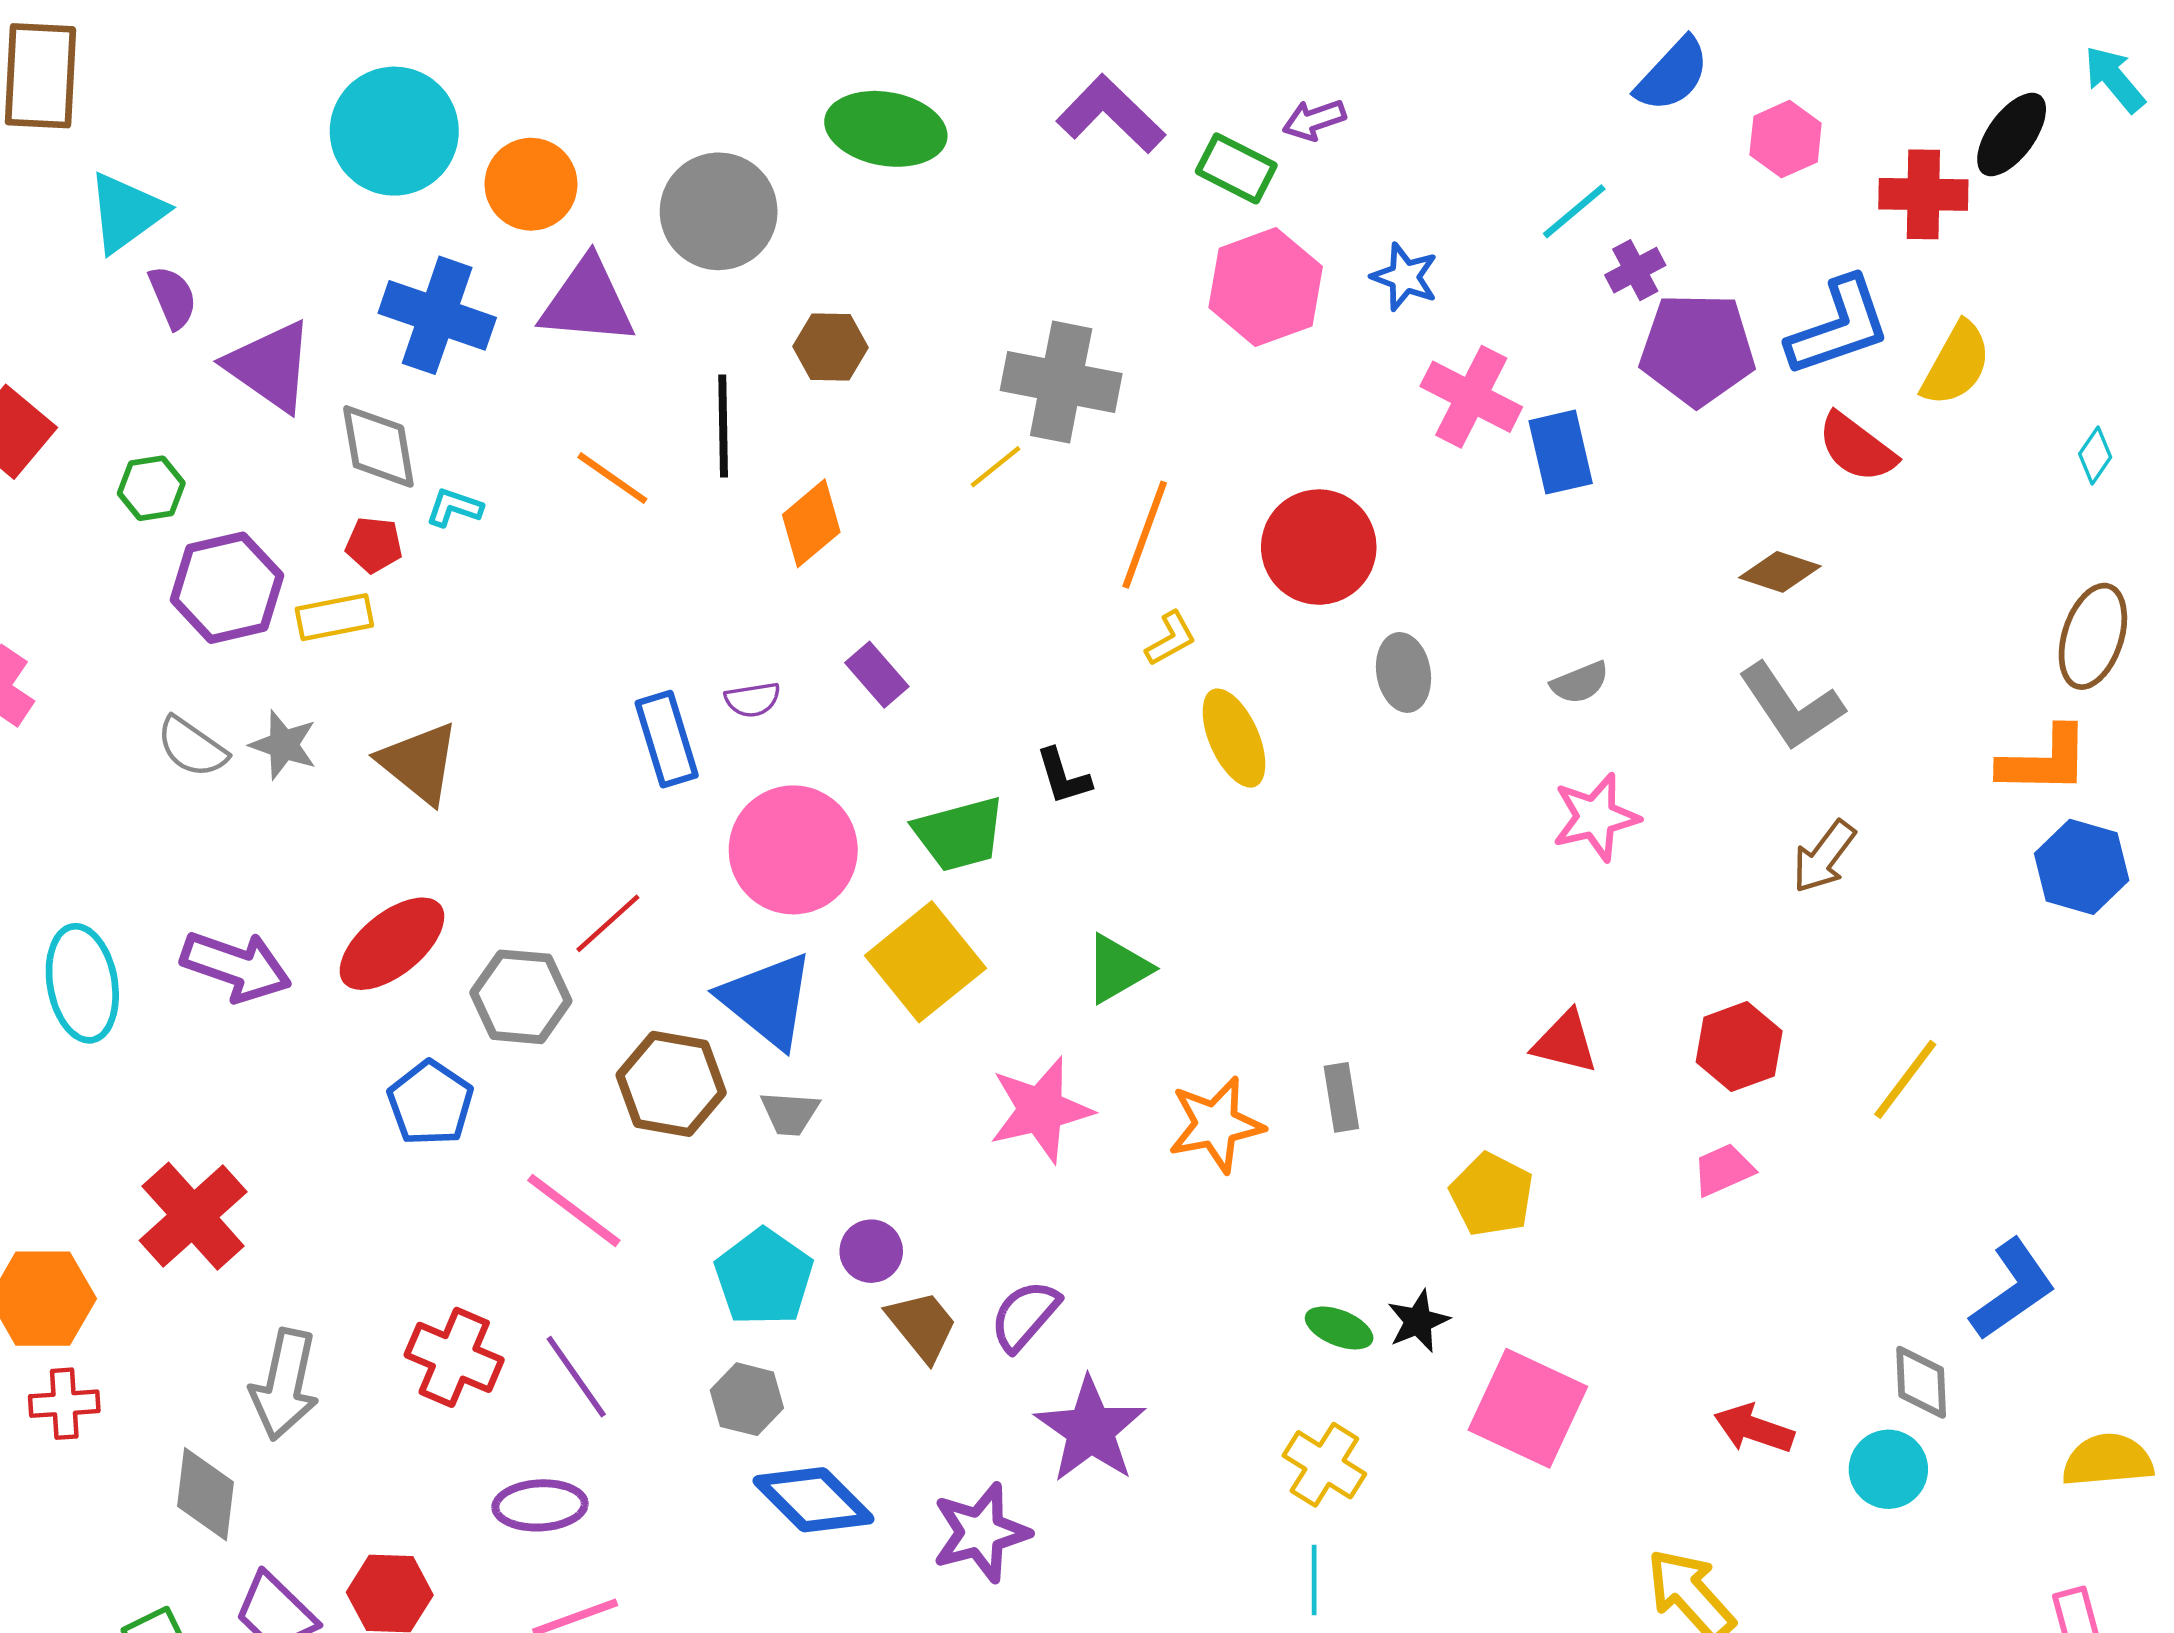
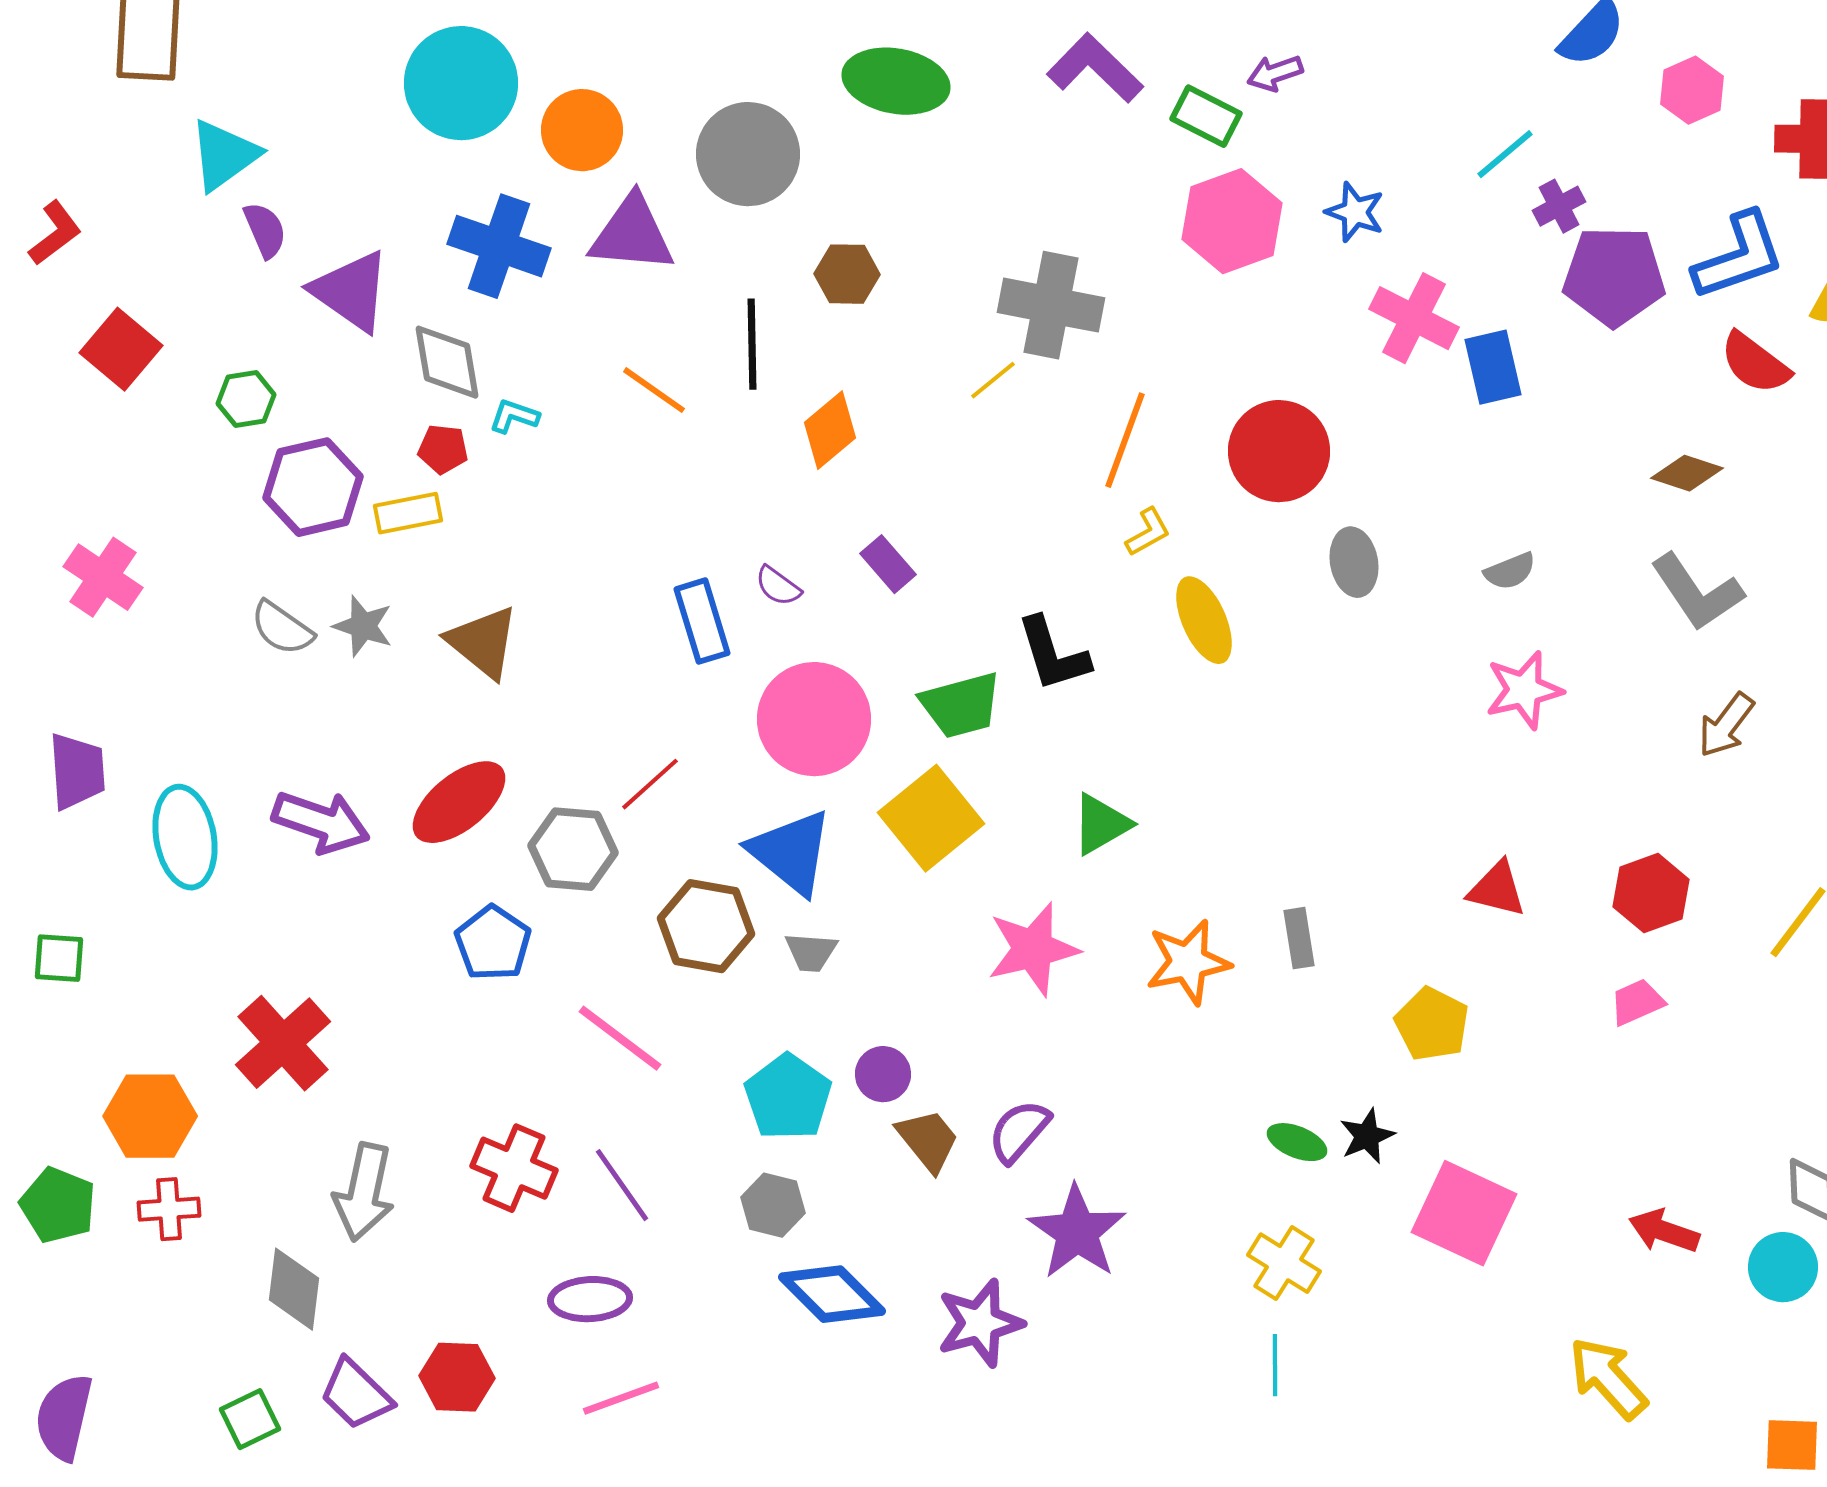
purple semicircle: (753, 700) -> (778, 586), turned 45
black L-shape: (1063, 776) -> (1053, 654), size x1.5

